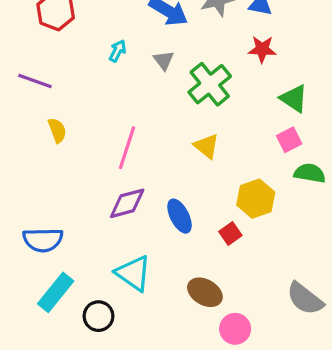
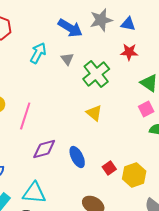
cyan arrow: (118, 51) -> (38, 53), size x1.5
pink line: (127, 148) -> (25, 116), moved
yellow hexagon: (256, 199) -> (134, 175), moved
cyan triangle: (133, 273) -> (34, 193), moved, turned -30

